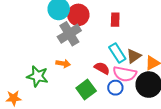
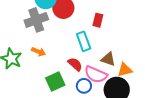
gray cross: (69, 34) -> (36, 20), moved
cyan rectangle: (117, 53) -> (84, 41), moved
brown triangle: (134, 56) -> (108, 59), turned 42

